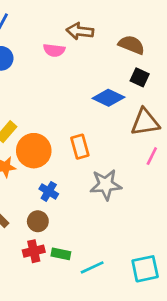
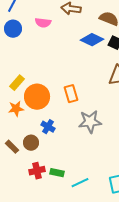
pink semicircle: (54, 50) -> (43, 23), moved
blue diamond: (108, 98) -> (92, 40), moved
brown circle: (38, 221) -> (31, 143), moved

